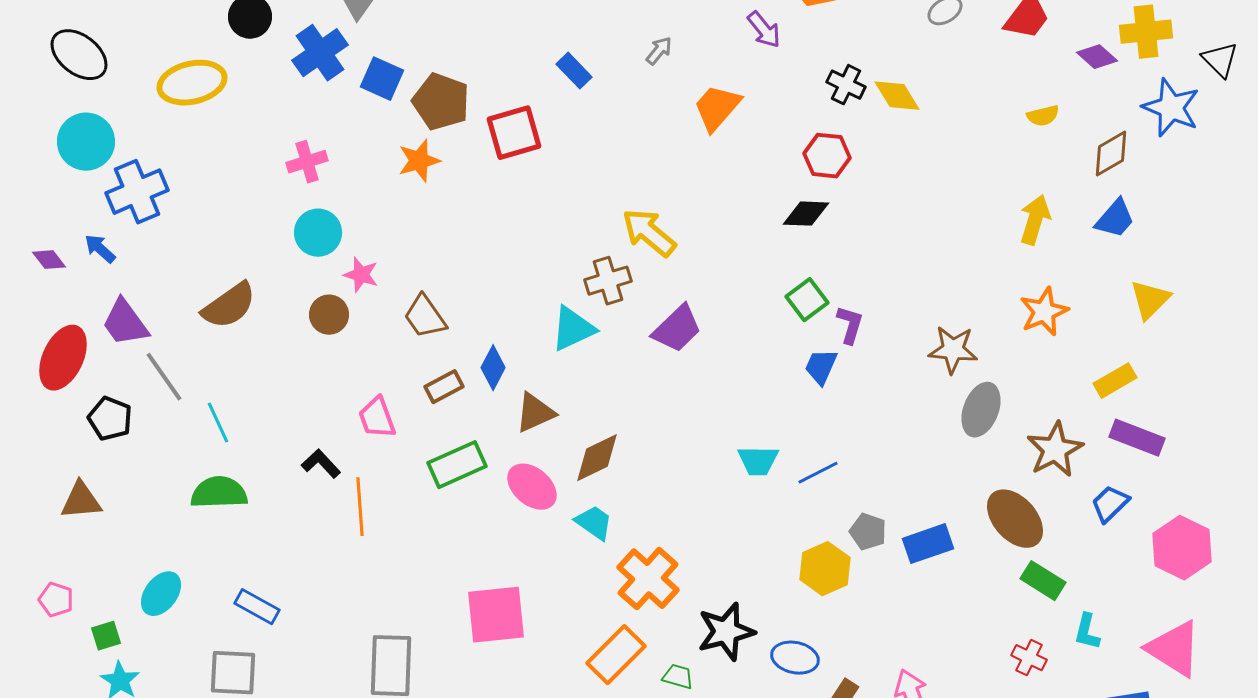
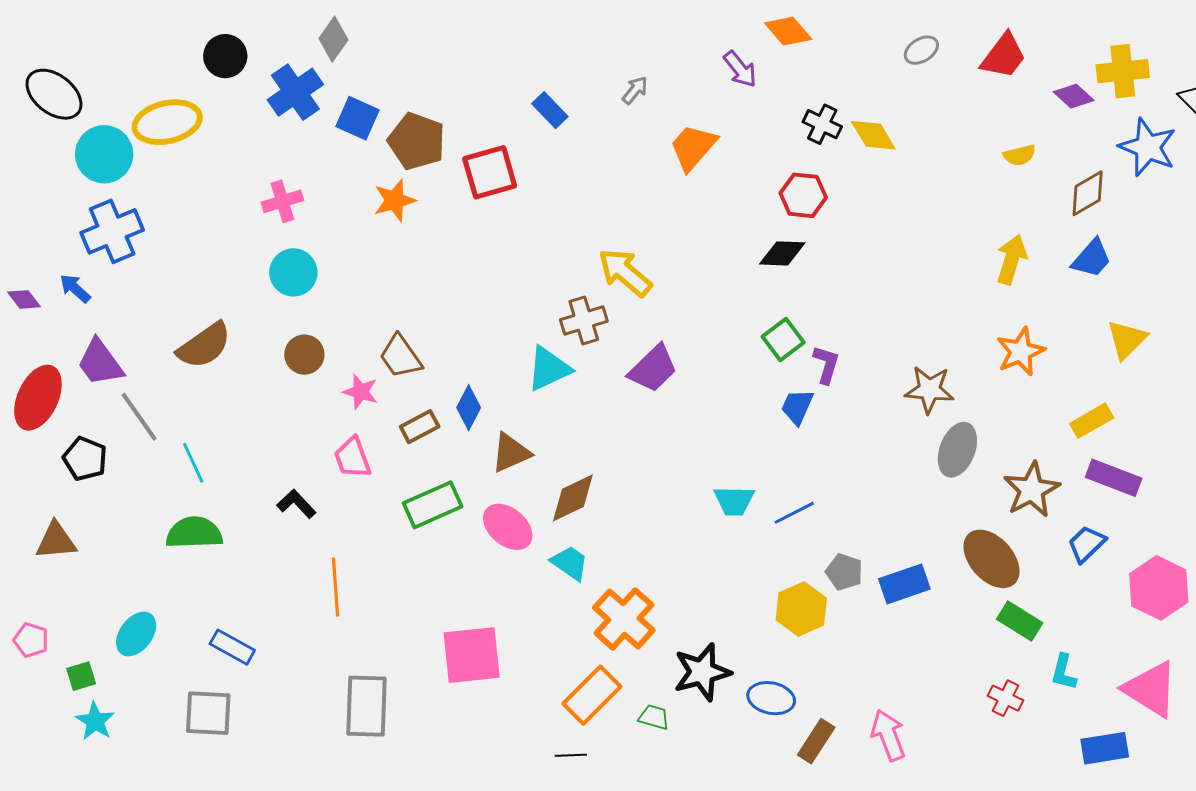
cyan circle: (86, 142) -> (104, 154), moved
pink star: (361, 275) -> (360, 392), moved
orange line: (360, 507) -> (335, 587), moved

